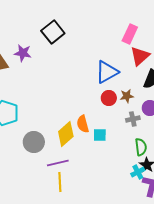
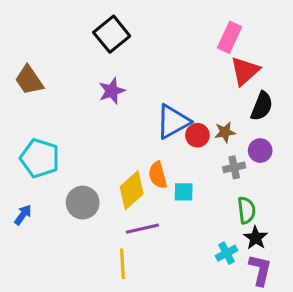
purple star: (23, 53) -> (112, 91), moved, turned -30
blue triangle: (107, 72) -> (173, 121), moved
purple line: (58, 163) -> (142, 229), moved
cyan cross: (138, 172) -> (227, 253), moved

